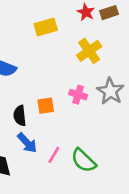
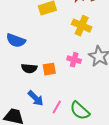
yellow cross: (89, 51) -> (82, 26), turned -30
black semicircle: (20, 116) -> (29, 68), moved, turned -77

